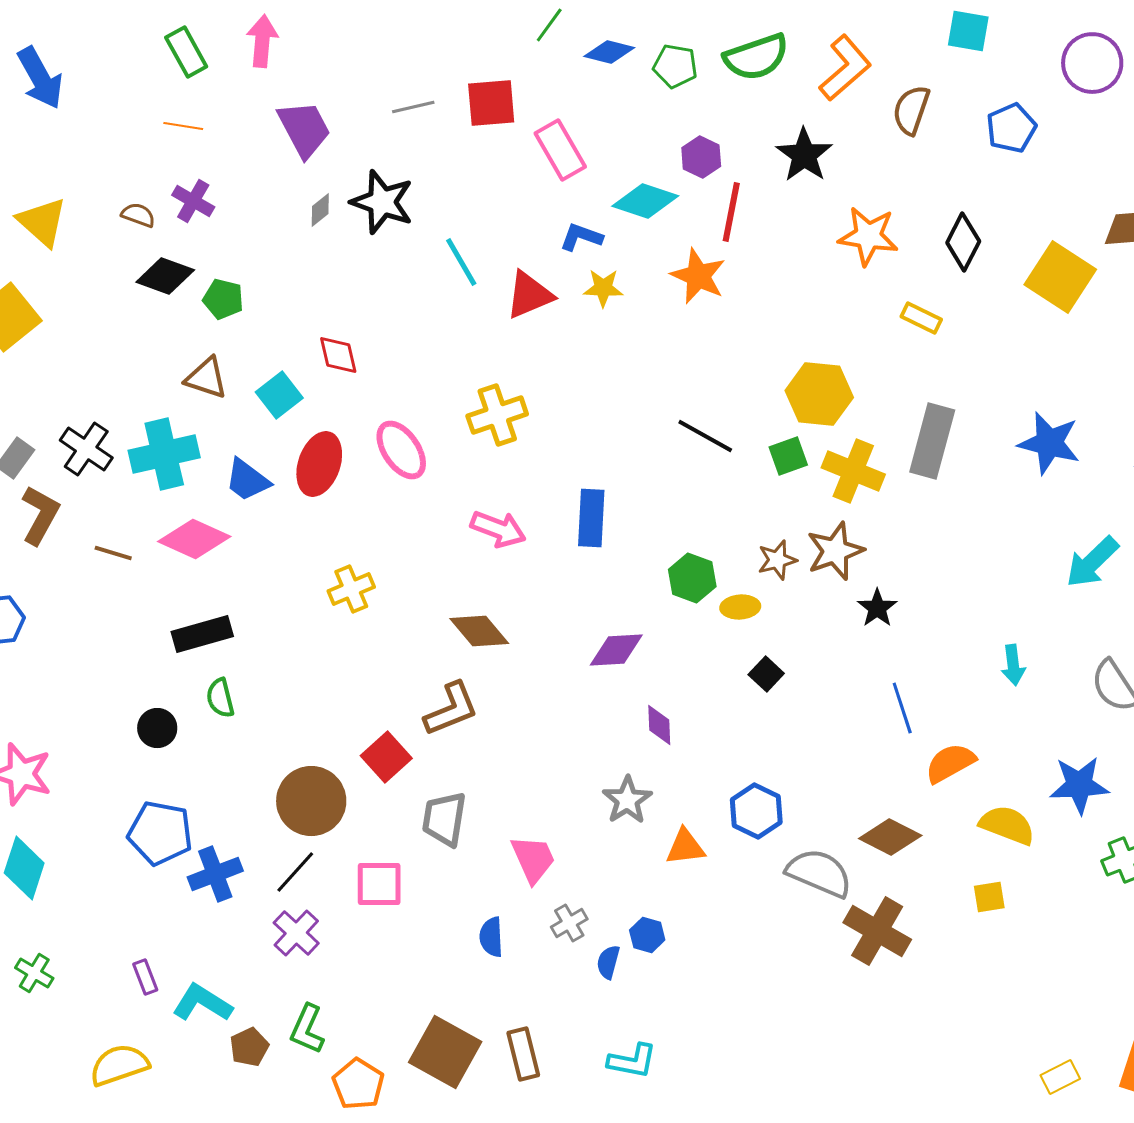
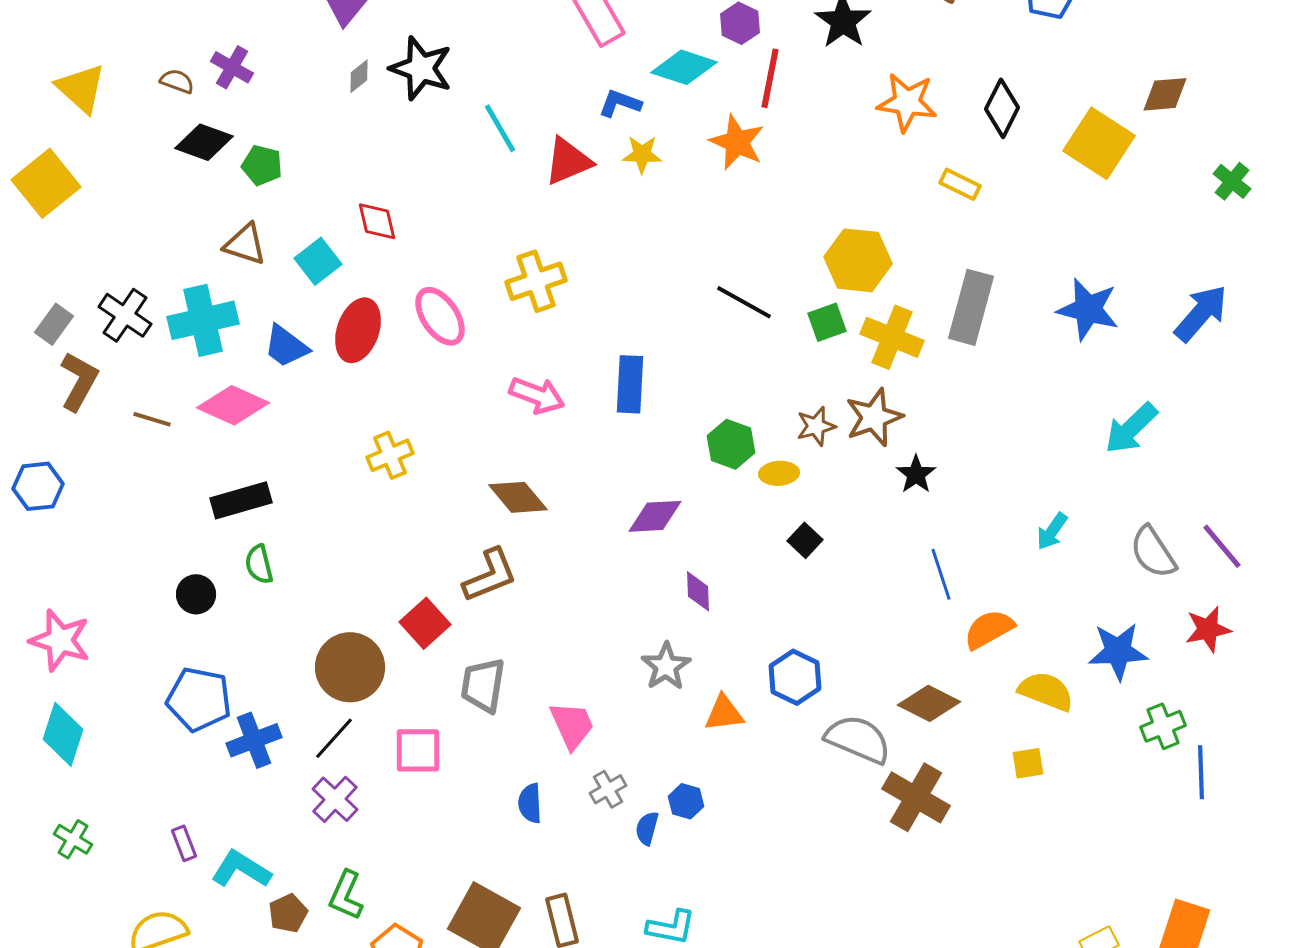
cyan arrow: (1013, 665) -> (1052, 531), turned 42

